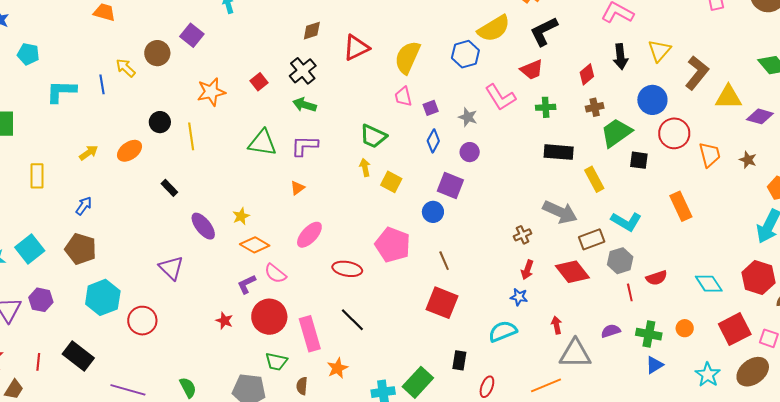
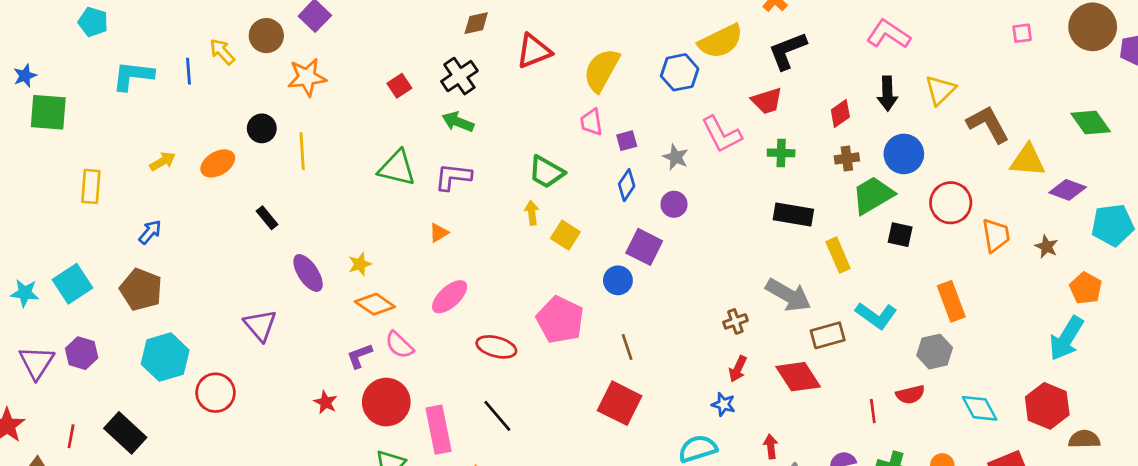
brown L-shape: (697, 73) -> (988, 124), turned -72
orange star: (211, 92) -> (307, 77), moved
blue circle: (652, 100) -> (904, 154), moved
gray hexagon: (620, 261) -> (935, 352), moved

